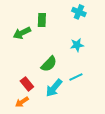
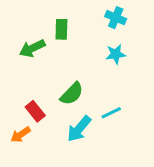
cyan star: (77, 45) -> (116, 54), moved
red rectangle: (27, 84) -> (35, 111), moved
orange arrow: (22, 102) -> (21, 135), moved

